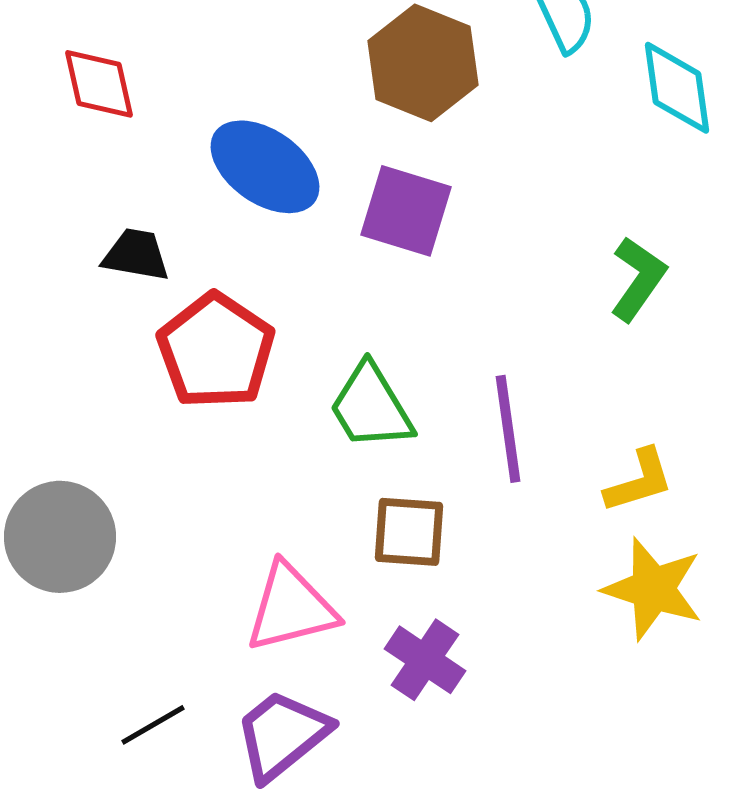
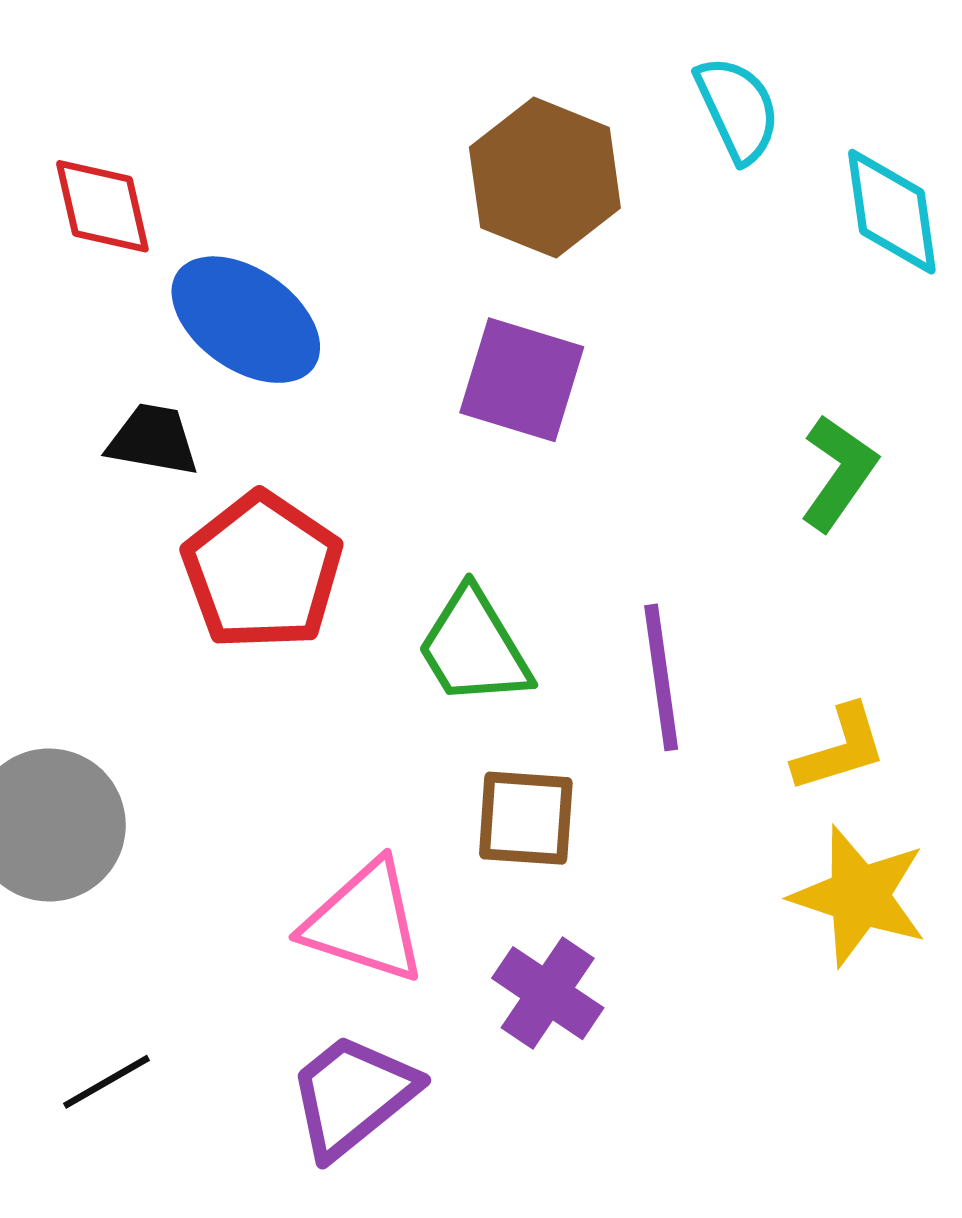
blue ellipse: (265, 167) -> (246, 320), moved
pink triangle: (291, 608) -> (365, 922), turned 32
black line: (153, 725) -> (106, 1082), moved

